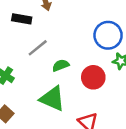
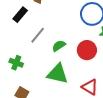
black rectangle: (22, 19) -> (20, 15), turned -49

